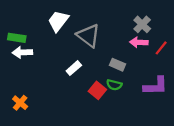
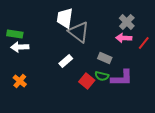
white trapezoid: (58, 21) -> (65, 18), moved, turned -30
purple L-shape: (156, 86) -> (122, 78), moved
orange cross: (20, 103) -> (20, 81), moved

